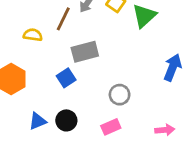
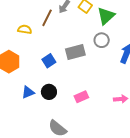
gray rectangle: (85, 52) -> (75, 52), moved
gray circle: (120, 95) -> (102, 40), moved

